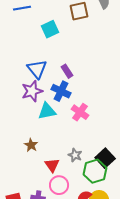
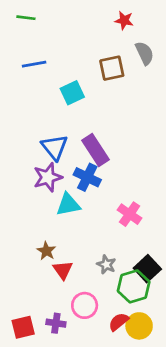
purple rectangle: (67, 71) -> (95, 150), size x1.6
pink cross: (80, 112) -> (130, 214), moved
red triangle: (52, 165) -> (63, 270), moved

